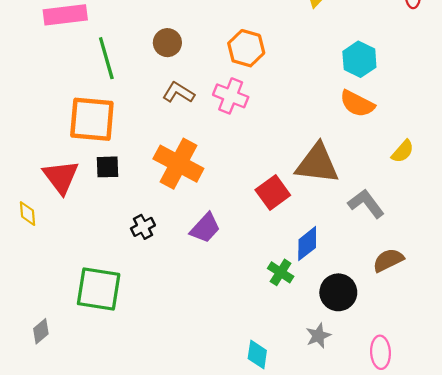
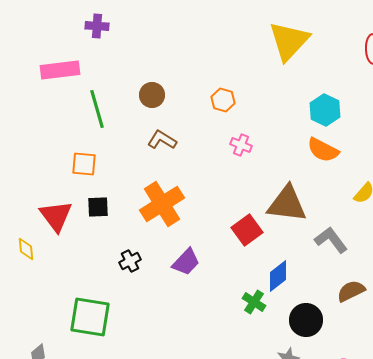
orange hexagon: (246, 48) -> (223, 100), size x0.7
pink cross: (231, 96) -> (241, 145), moved, size x0.7
orange square: (92, 119) -> (84, 164), size x0.6
orange cross: (178, 164) -> (162, 204), turned 30

